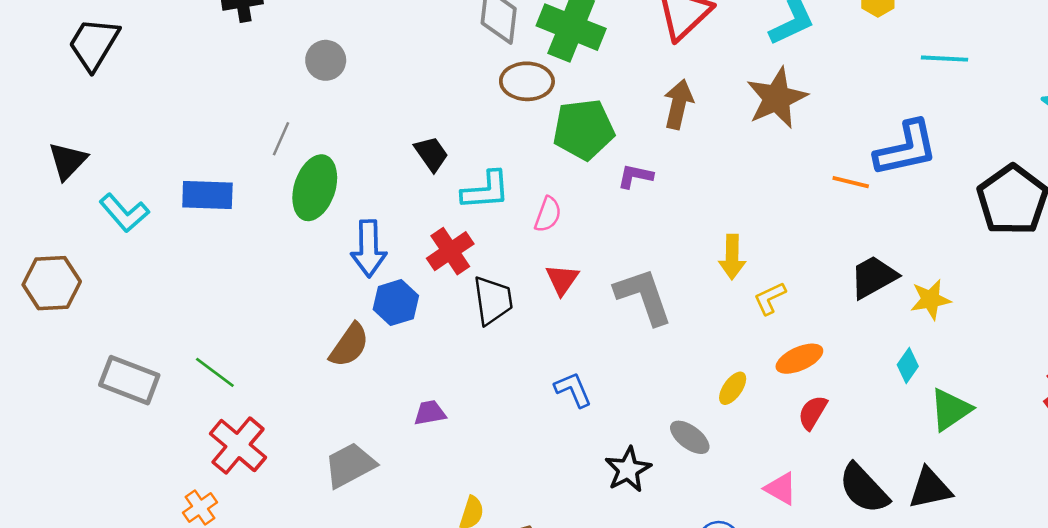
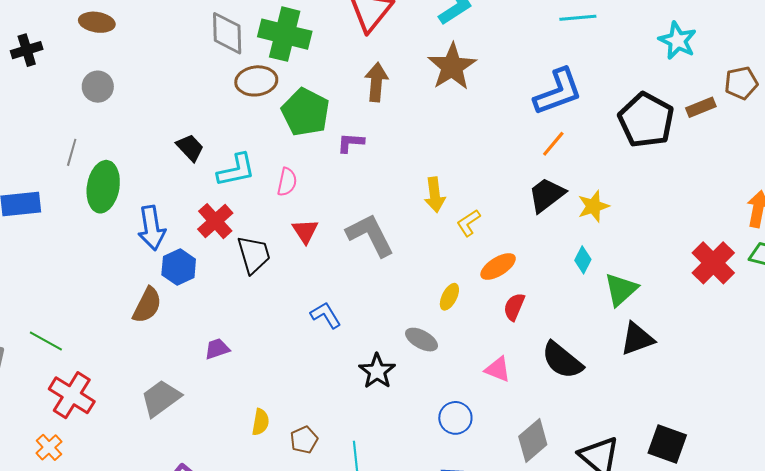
green pentagon: (584, 129) -> (306, 112), turned -30
orange line: (851, 182) -> (553, 144), moved, turned -56
black triangle: (930, 488) -> (637, 339), moved

